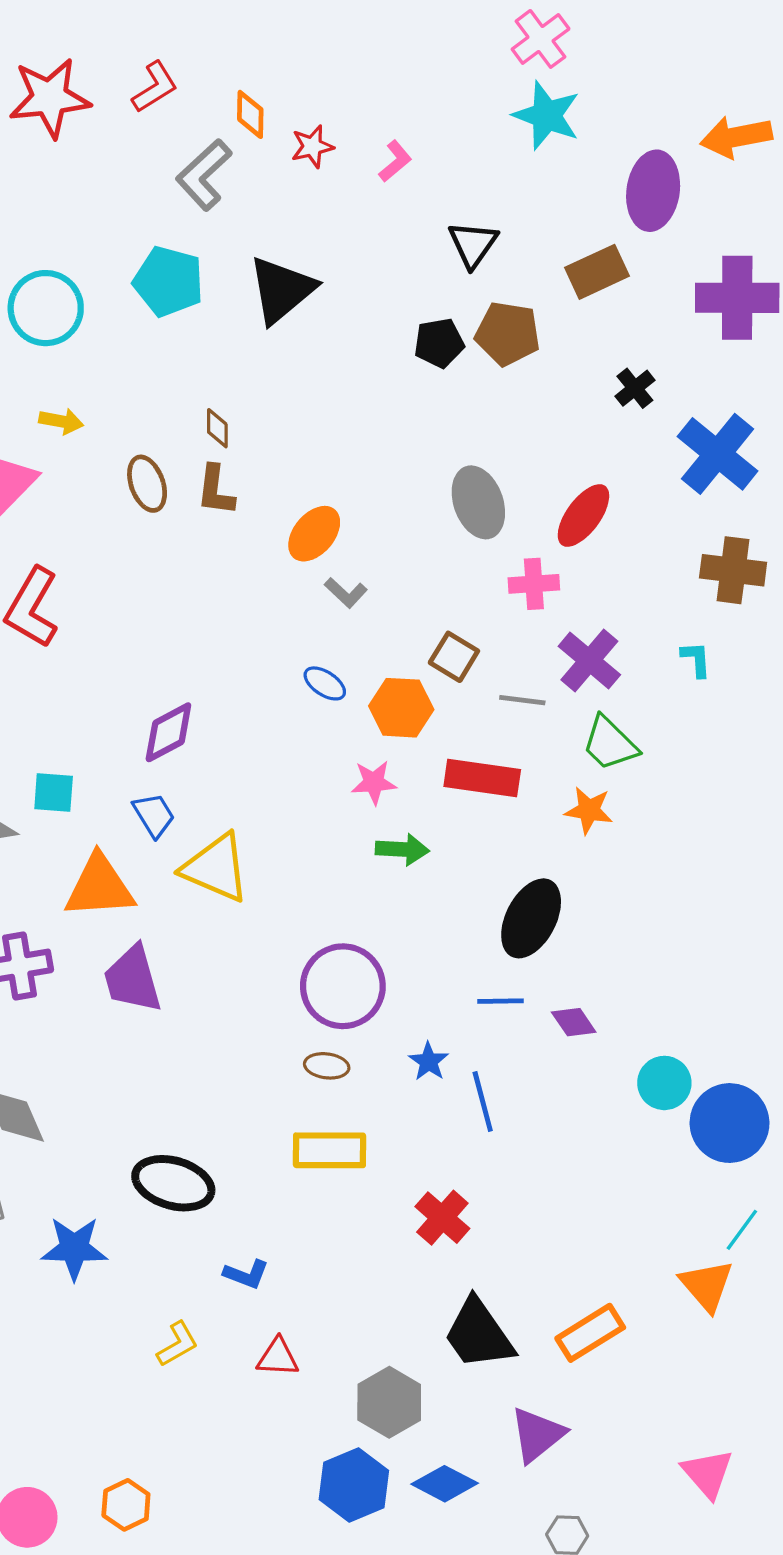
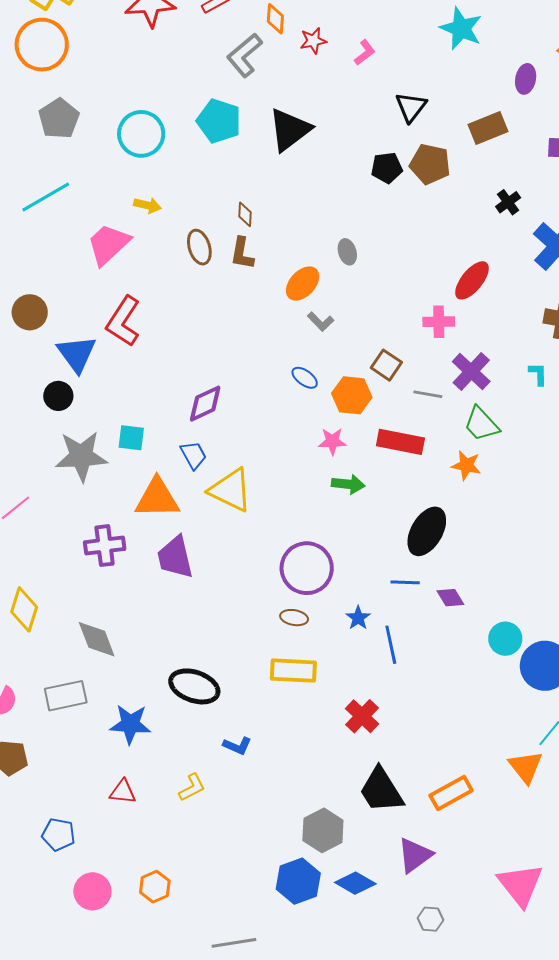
purple ellipse: (653, 191) -> (526, 79), size x0.6
gray ellipse: (478, 502) -> (347, 252), moved, size x0.6
red triangle: (278, 1357) -> (123, 792), moved
pink triangle: (708, 1473) -> (520, 885), size x1.4

